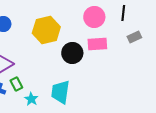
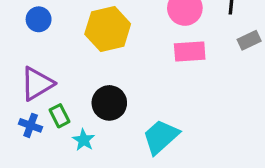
black circle: (72, 53) -> (109, 103), moved
cyan trapezoid: (60, 92) -> (161, 137), moved, turned 40

